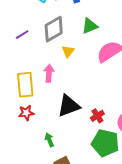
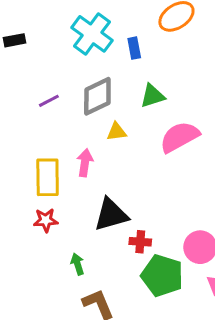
yellow triangle: (68, 51) -> (117, 132), turned 40
red cross: (97, 116) -> (140, 242), moved, turned 32

